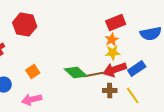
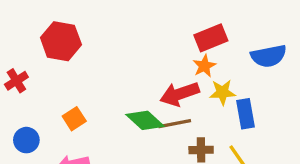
yellow star: (113, 53) -> (222, 92), moved
blue rectangle: (137, 69) -> (246, 114), turned -66
red arrow: (115, 70) -> (180, 94), moved

